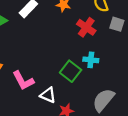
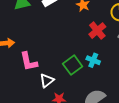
white triangle: (48, 95) -> (47, 81), turned 42

